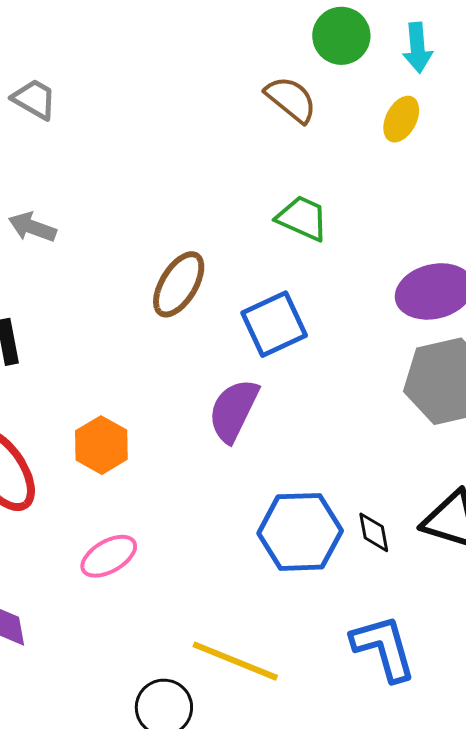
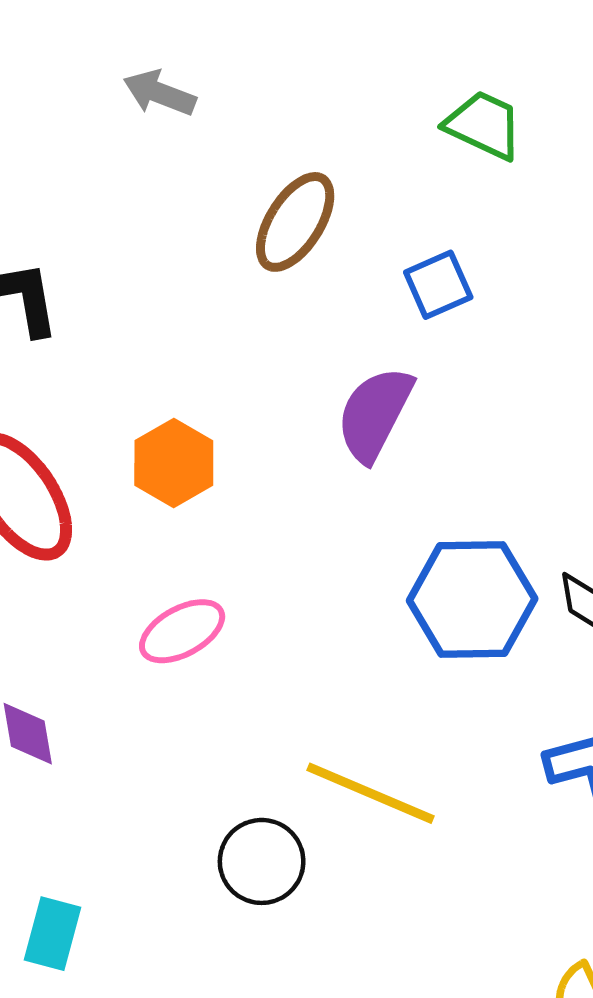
gray arrow: (32, 227) -> (160, 93), moved
blue square: (274, 324) -> (438, 285), size x0.7

